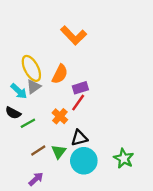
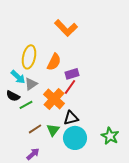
yellow ellipse: (31, 68) -> (29, 57), turned 40
gray triangle: (34, 87) -> (31, 84), moved
orange cross: (60, 116) -> (54, 99), size x1.5

